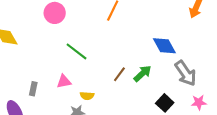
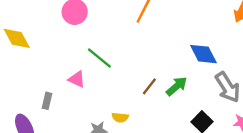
pink triangle: (64, 81) -> (77, 79), moved, turned 35
yellow semicircle: (87, 96) -> (120, 117), moved

